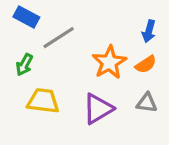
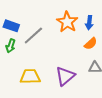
orange star: (109, 62) -> (67, 22), moved
green arrow: (24, 65) -> (11, 46), moved

